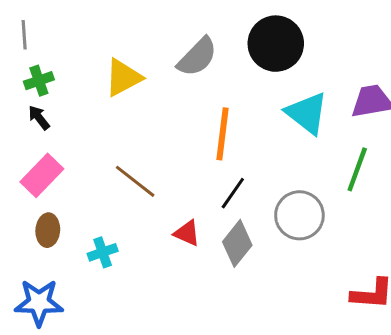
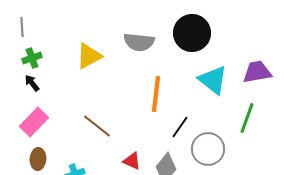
gray semicircle: (197, 57) -> (139, 42), turned 52
black line: (233, 193) -> (180, 127), moved

